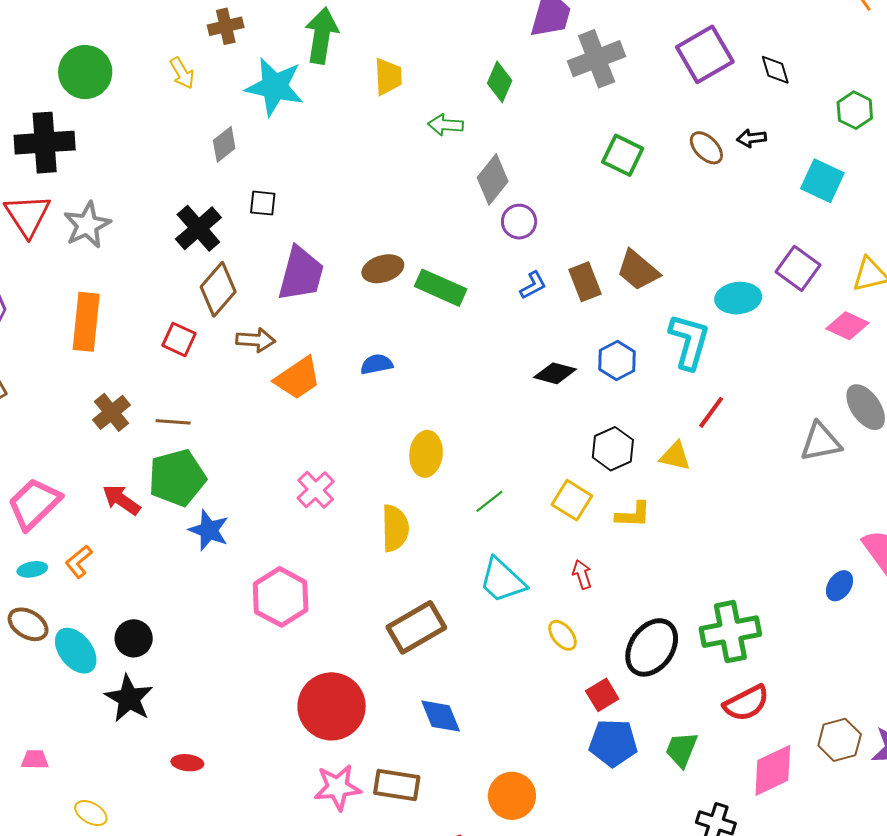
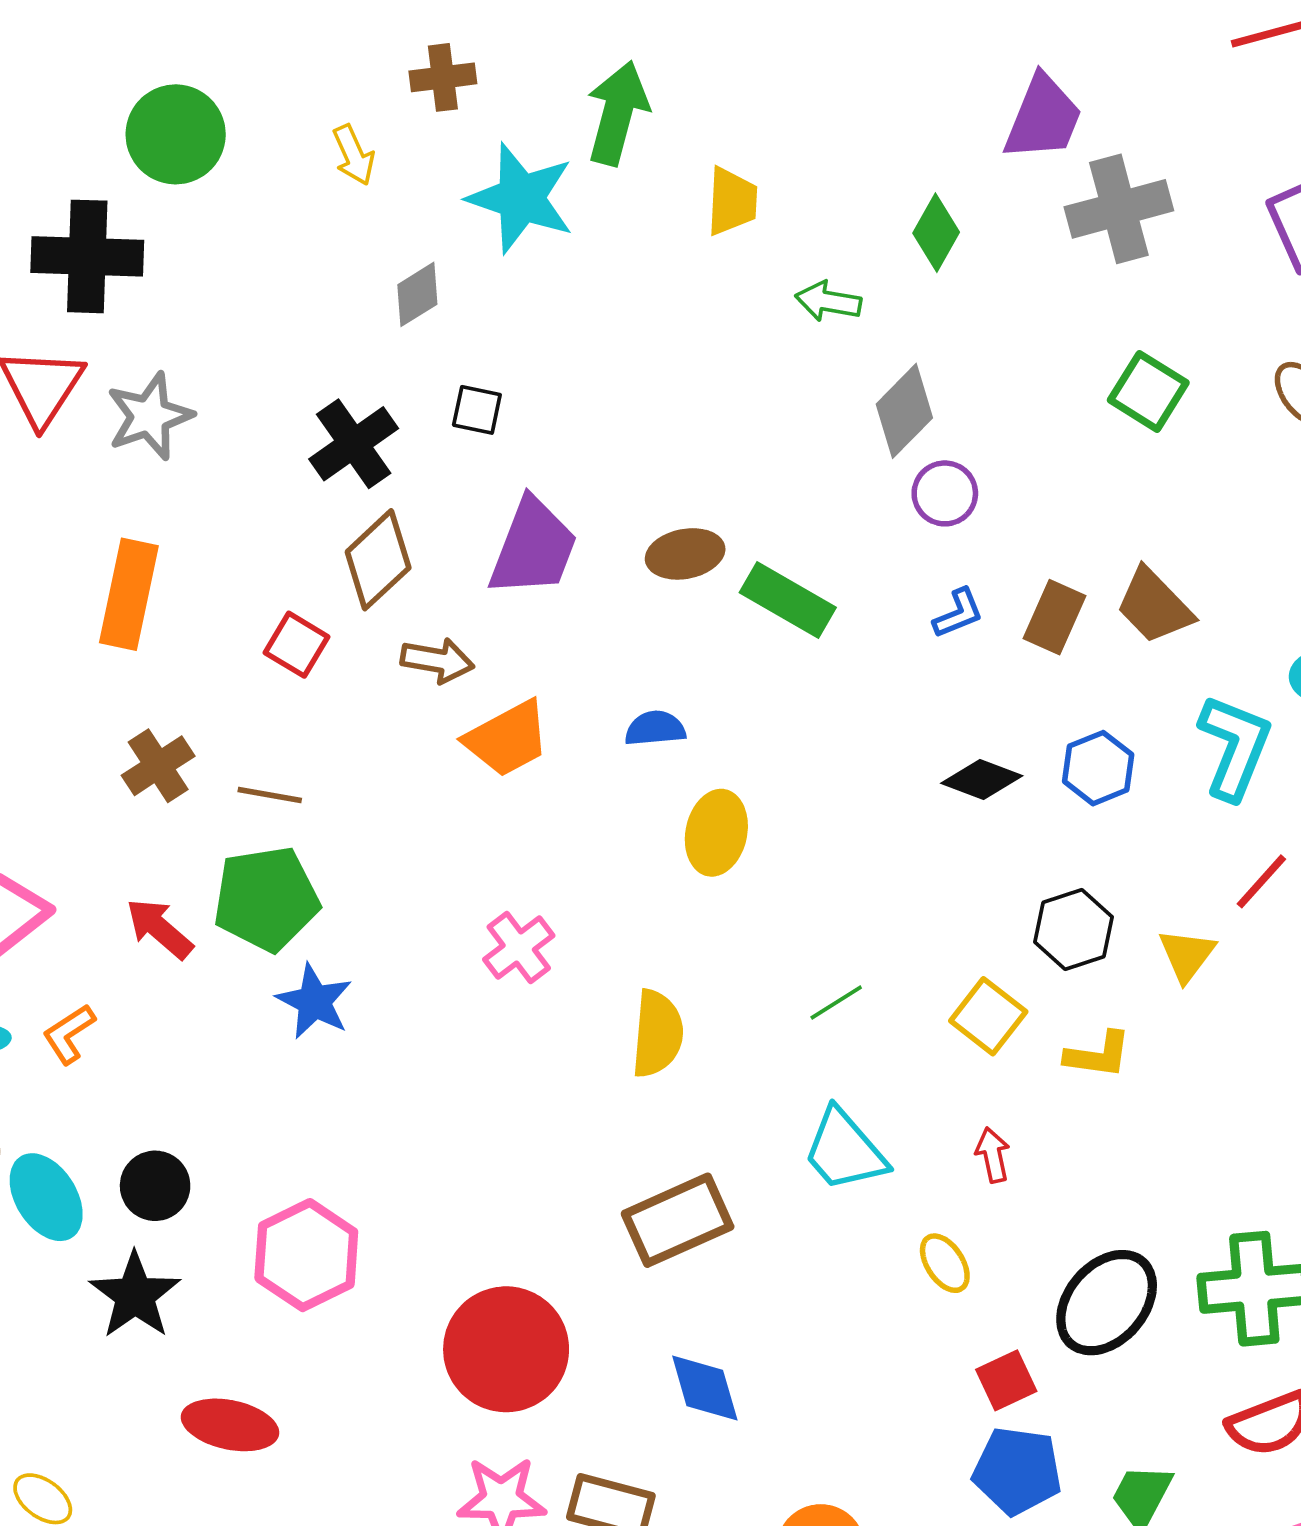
brown rectangle: (585, 282) -> (1055, 617), turned 39
yellow ellipse: (426, 454) -> (716, 833), moved
yellow triangle: (675, 456) -> (1187, 955), turned 48
pink hexagon: (281, 597) -> (306, 1255), moved
red ellipse: (187, 763) -> (230, 1425), size x1.6

